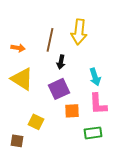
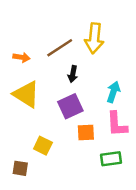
brown line: (50, 40) -> (60, 48), turned 45
cyan arrow: (95, 77) -> (113, 92), turned -144

